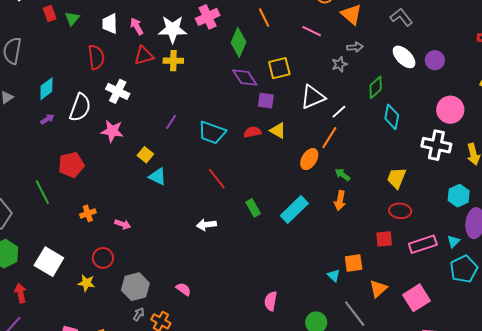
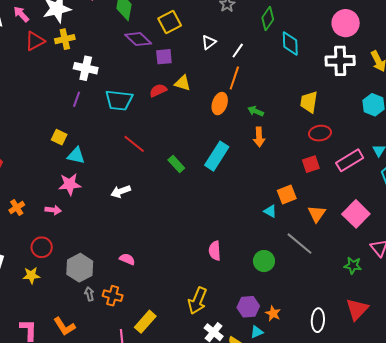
white cross: (118, 91) -> (86, 68), moved
white triangle: (313, 97) -> (209, 42), size x0.6
pink star: (112, 131) -> (70, 184), moved
white arrow: (206, 225) -> (121, 191), moved
gray arrow: (139, 314) -> (89, 294), turned -32

